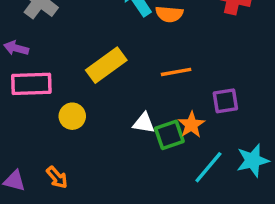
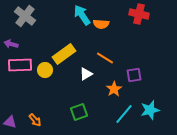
orange line: (176, 72) -> (105, 58), turned 42
yellow circle: (72, 116) -> (45, 70), moved
white triangle: (144, 123) -> (86, 74), moved, turned -40
green square: (169, 135) -> (79, 112), moved

